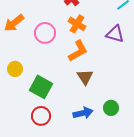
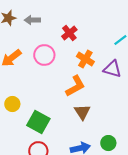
orange cross: (77, 24) -> (85, 59), moved
pink circle: (45, 33) -> (44, 55), moved

